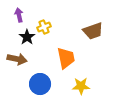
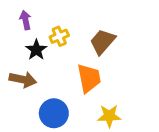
brown trapezoid: (93, 31) -> (102, 42), moved, turned 150

